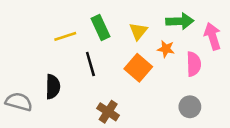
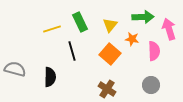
black semicircle: (53, 87) -> (50, 77), moved
gray semicircle: (19, 102) -> (15, 69), moved
brown cross: (108, 112) -> (107, 89), moved

